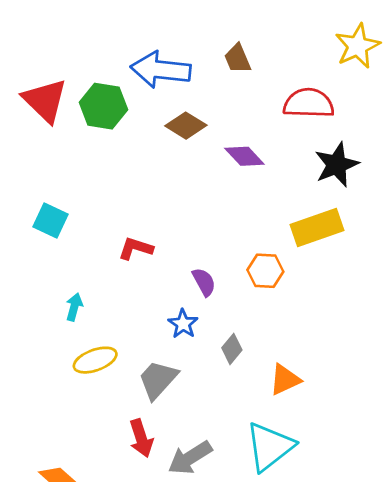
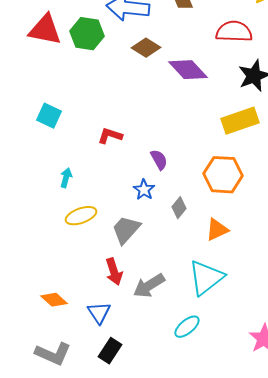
red triangle: (45, 100) -> (45, 30), turned -33
purple diamond: (244, 156) -> (188, 70), size x1.4
orange hexagon: (265, 271) -> (223, 175), moved, size x1.5

